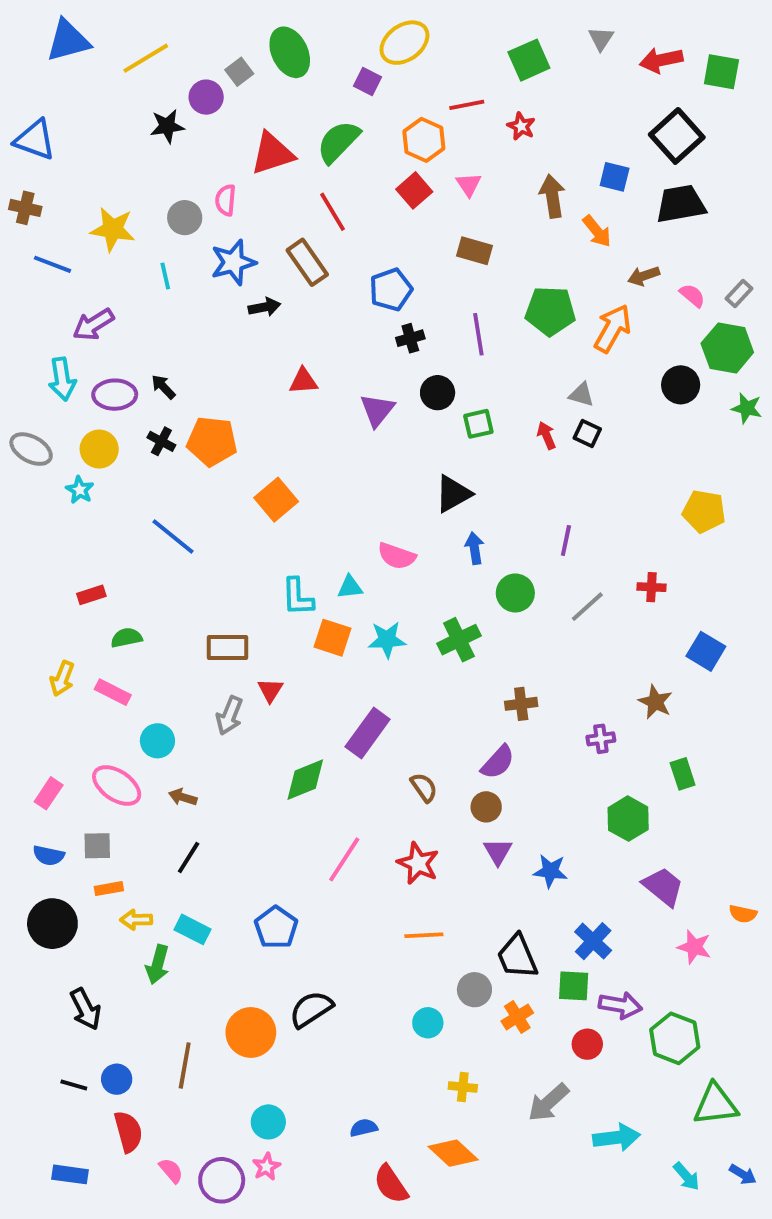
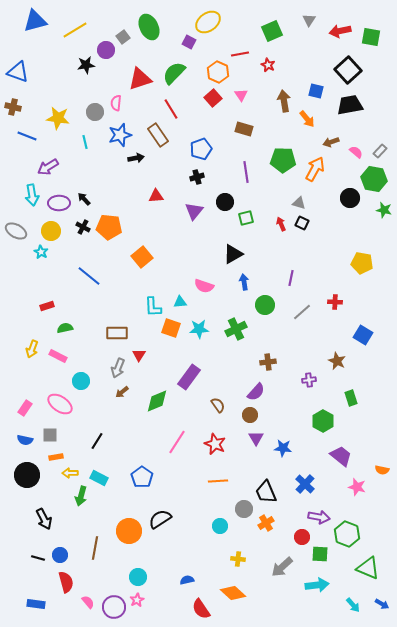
black cross: (410, 338) -> (197, 177), moved
brown arrow: (183, 797) -> (122, 392), moved, turned -56
green square: (574, 986) -> (320, 554), moved
green triangle: (716, 1104) -> (368, 568), turned 30

